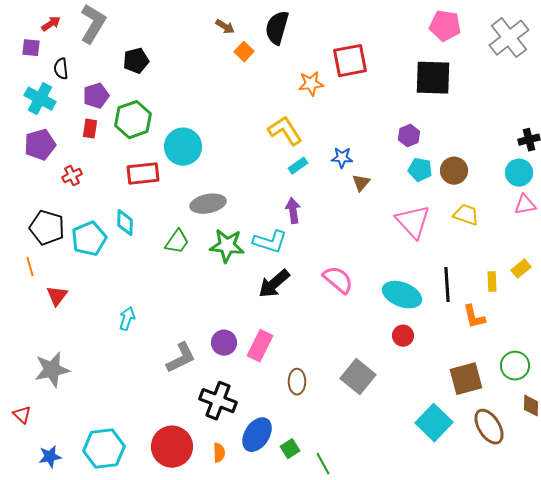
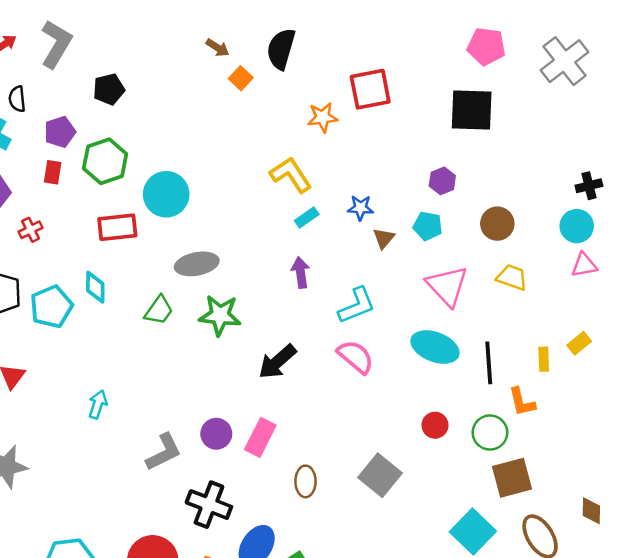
cyan pentagon: (420, 170) -> (428, 226), moved
cyan L-shape: (270, 242) -> (357, 305), moved, turned -40
cyan ellipse: (402, 295) -> (435, 347), moved
green circle: (515, 366) -> (490, 433), moved

